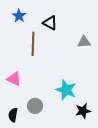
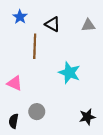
gray triangle: (84, 42) -> (88, 25), moved
cyan star: (66, 90) -> (69, 73), moved

